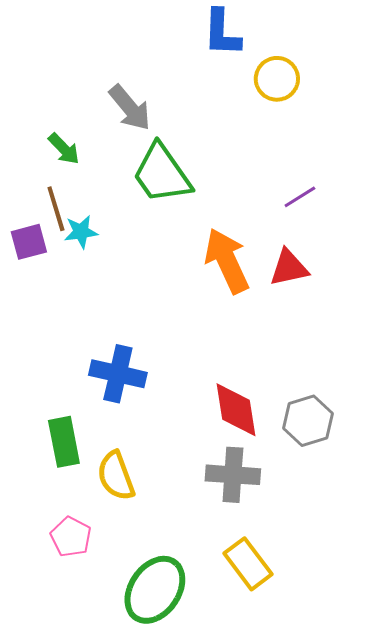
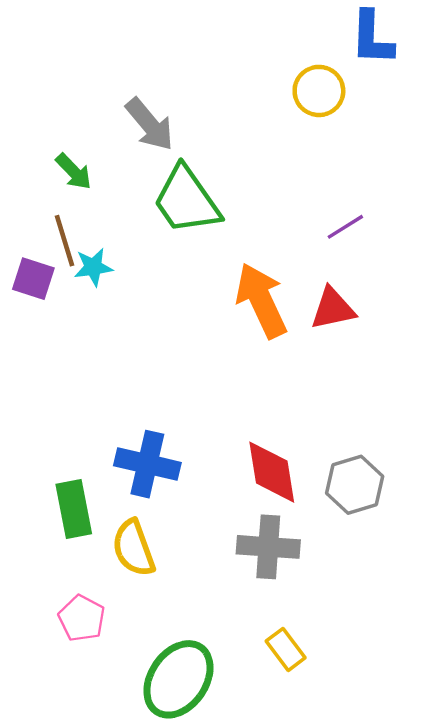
blue L-shape: (222, 33) -> (372, 38), moved
purple square: (29, 242) -> (33, 279), turned 33
blue cross: (118, 374) -> (147, 464), moved
yellow rectangle: (248, 564) -> (286, 649), size x0.7

